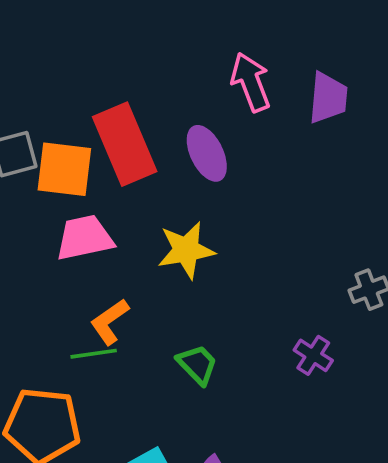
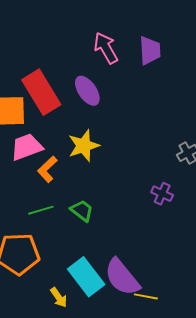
orange L-shape: (110, 322) -> (47, 169), moved
green trapezoid: (197, 364) -> (82, 211), moved

